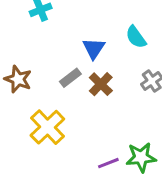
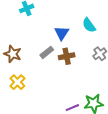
brown cross: (101, 84) -> (67, 56), turned 35
yellow cross: (47, 127) -> (17, 82), moved, size x0.7

